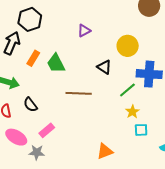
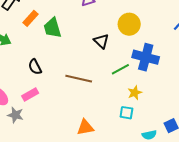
brown line: (79, 93) -> (79, 79), moved
black semicircle: (30, 105) -> (35, 67), moved
yellow star: (132, 112) -> (135, 93), moved

